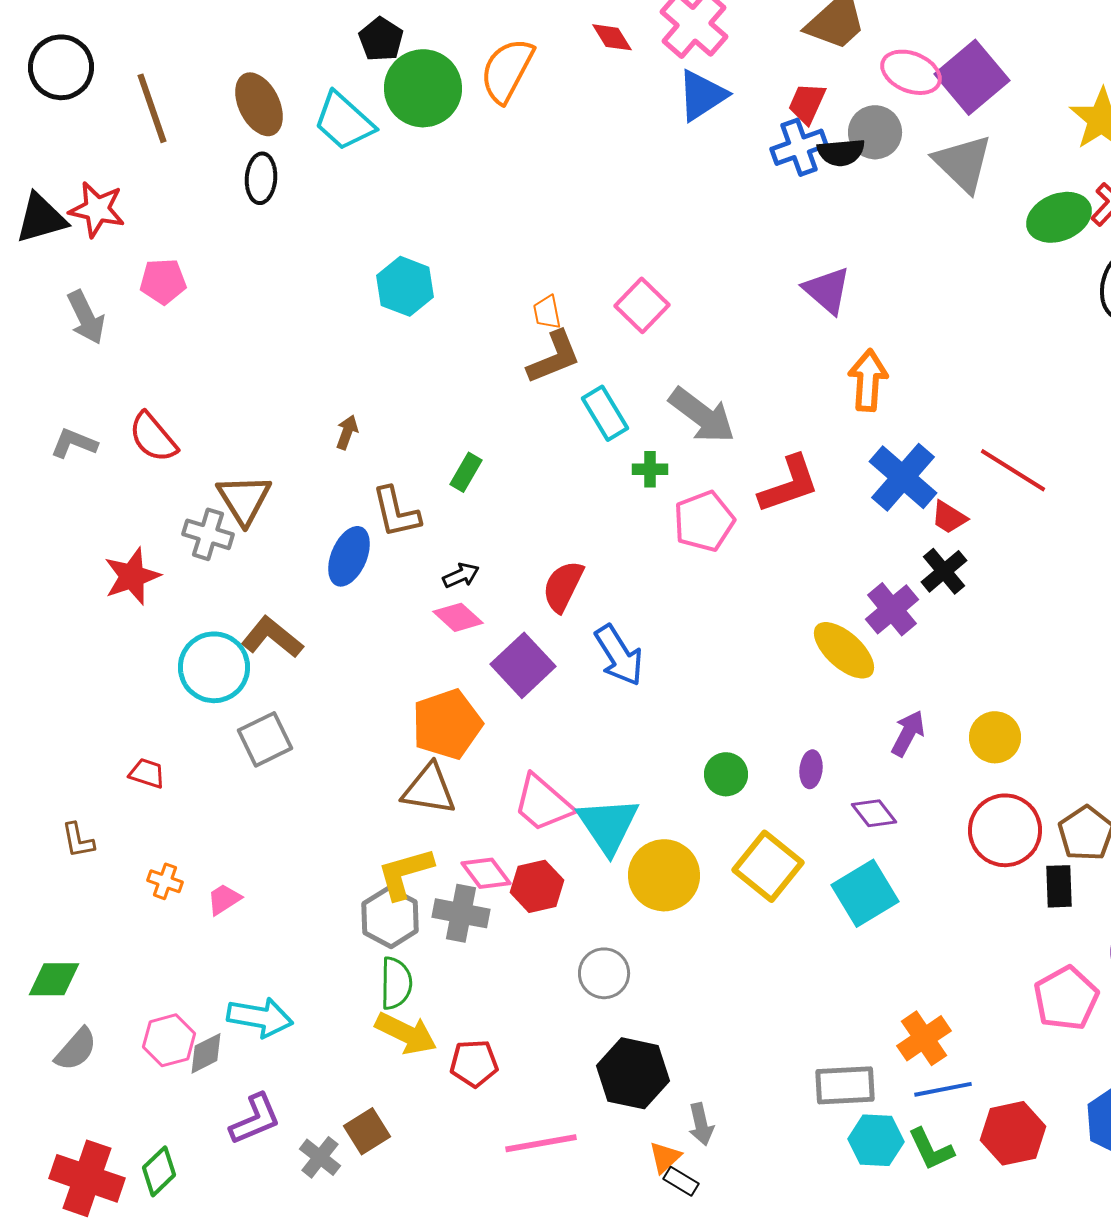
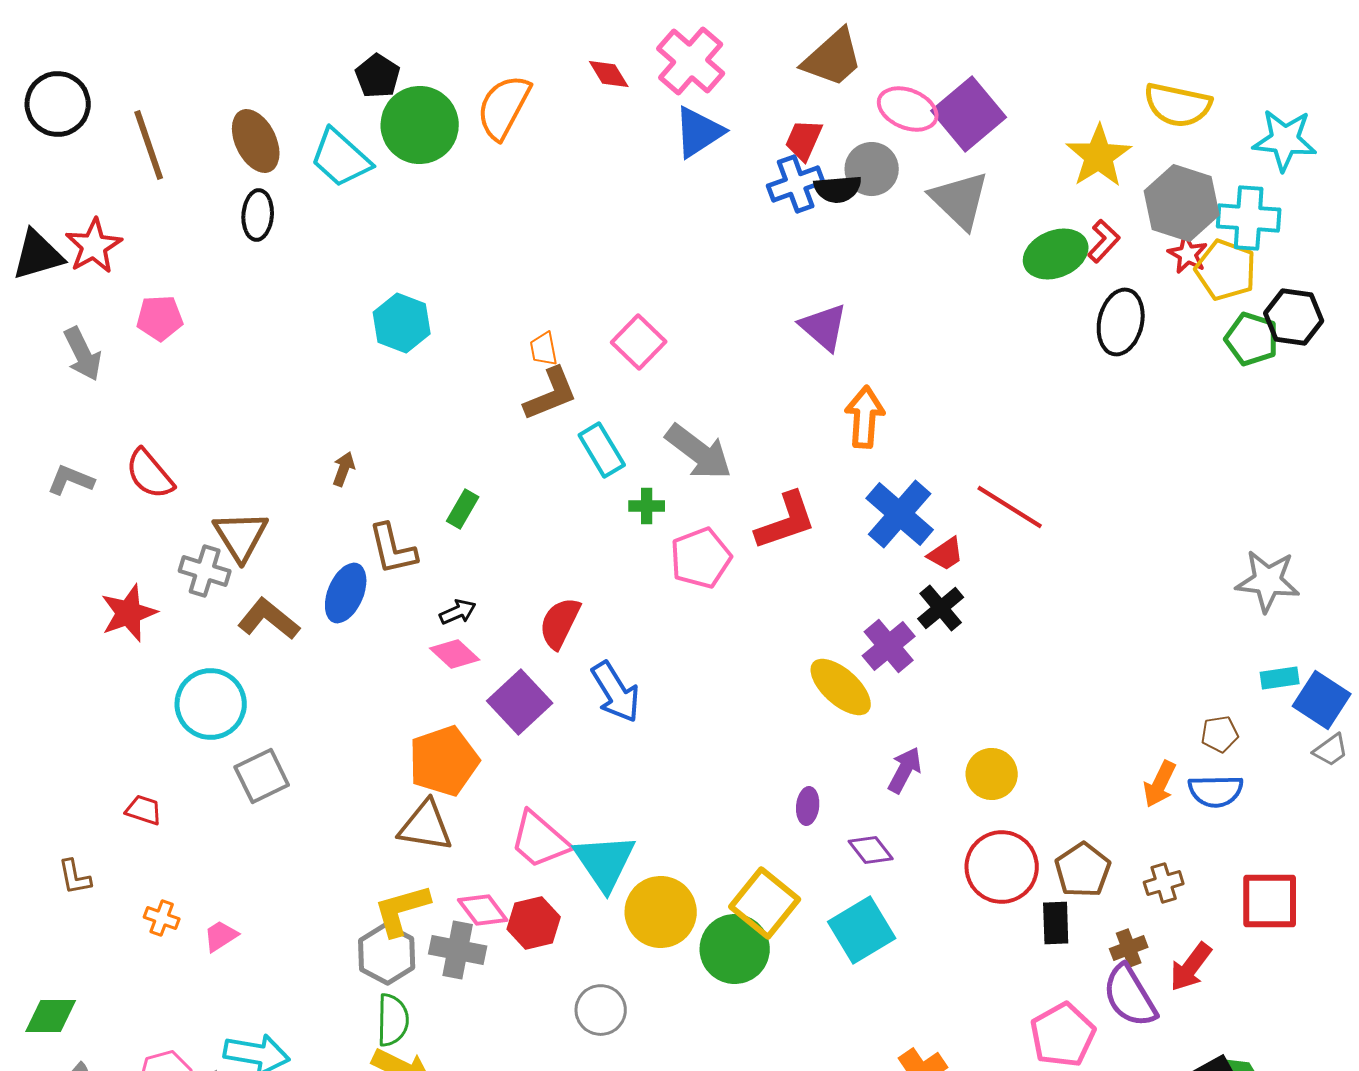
red star: (97, 209) -> (94, 246), turned 30
red trapezoid: (949, 517) -> (946, 554), turned -66
brown L-shape: (272, 637) -> (269, 619), moved
green circle: (726, 774) -> (735, 949), moved, size x1.6

